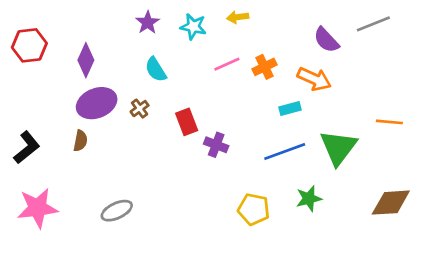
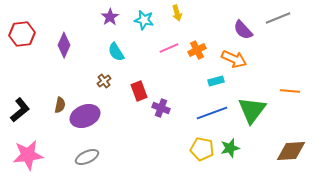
yellow arrow: (238, 17) -> (177, 13), turned -98
purple ellipse: (97, 103) -> (85, 116), moved
yellow pentagon: (254, 209) -> (202, 149), moved

